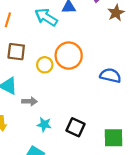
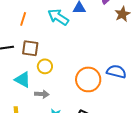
orange circle: (69, 56) -> (88, 79), moved
yellow circle: (45, 65) -> (45, 66), moved

